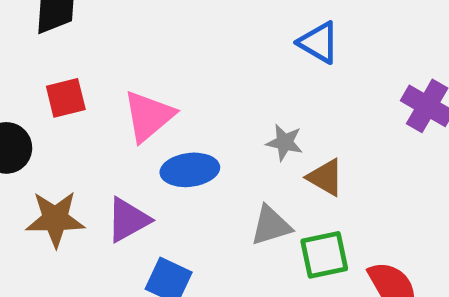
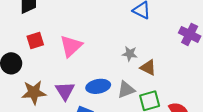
blue ellipse: (190, 170) -> (98, 86), moved
purple triangle: (128, 220) -> (65, 91), turned -30

